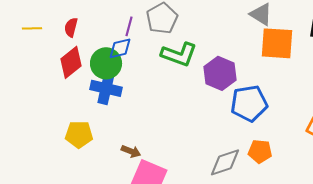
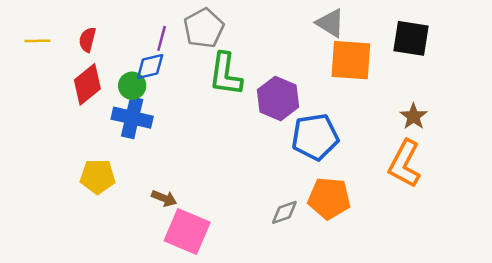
green L-shape: (179, 54) -> (226, 74), turned 78
green circle: (106, 63) -> (132, 86), size x0.7
orange pentagon: (260, 151) -> (329, 198), size x1.4
gray diamond: (225, 162) -> (284, 212), size x0.7

